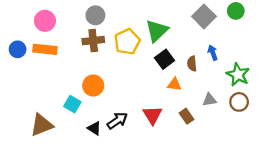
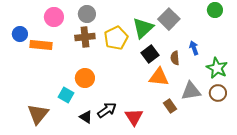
gray square: (204, 16) -> (169, 19), moved
pink circle: (45, 21) -> (54, 17), moved
blue circle: (18, 49) -> (20, 34), moved
orange triangle: (174, 84) -> (159, 77), size x1.5
gray triangle: (209, 100) -> (191, 91), size x1.5
red triangle: (152, 115) -> (134, 117), moved
brown triangle: (42, 125) -> (38, 114), turned -30

